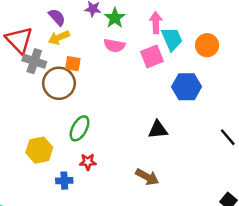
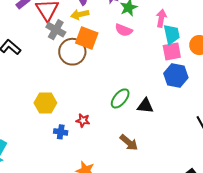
pink square: (152, 56) -> (172, 51), moved
orange square: (73, 64) -> (87, 38), size x1.6
green ellipse: (80, 128) -> (120, 98), moved

